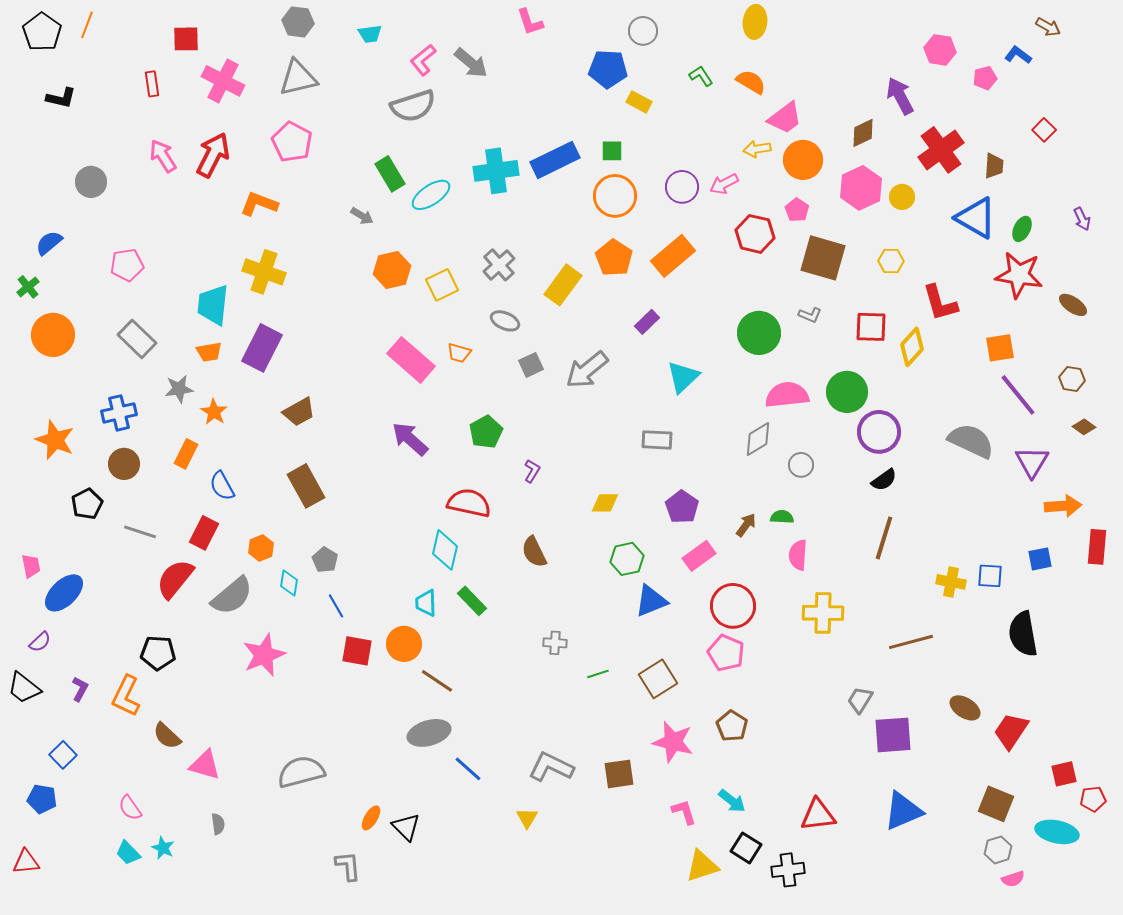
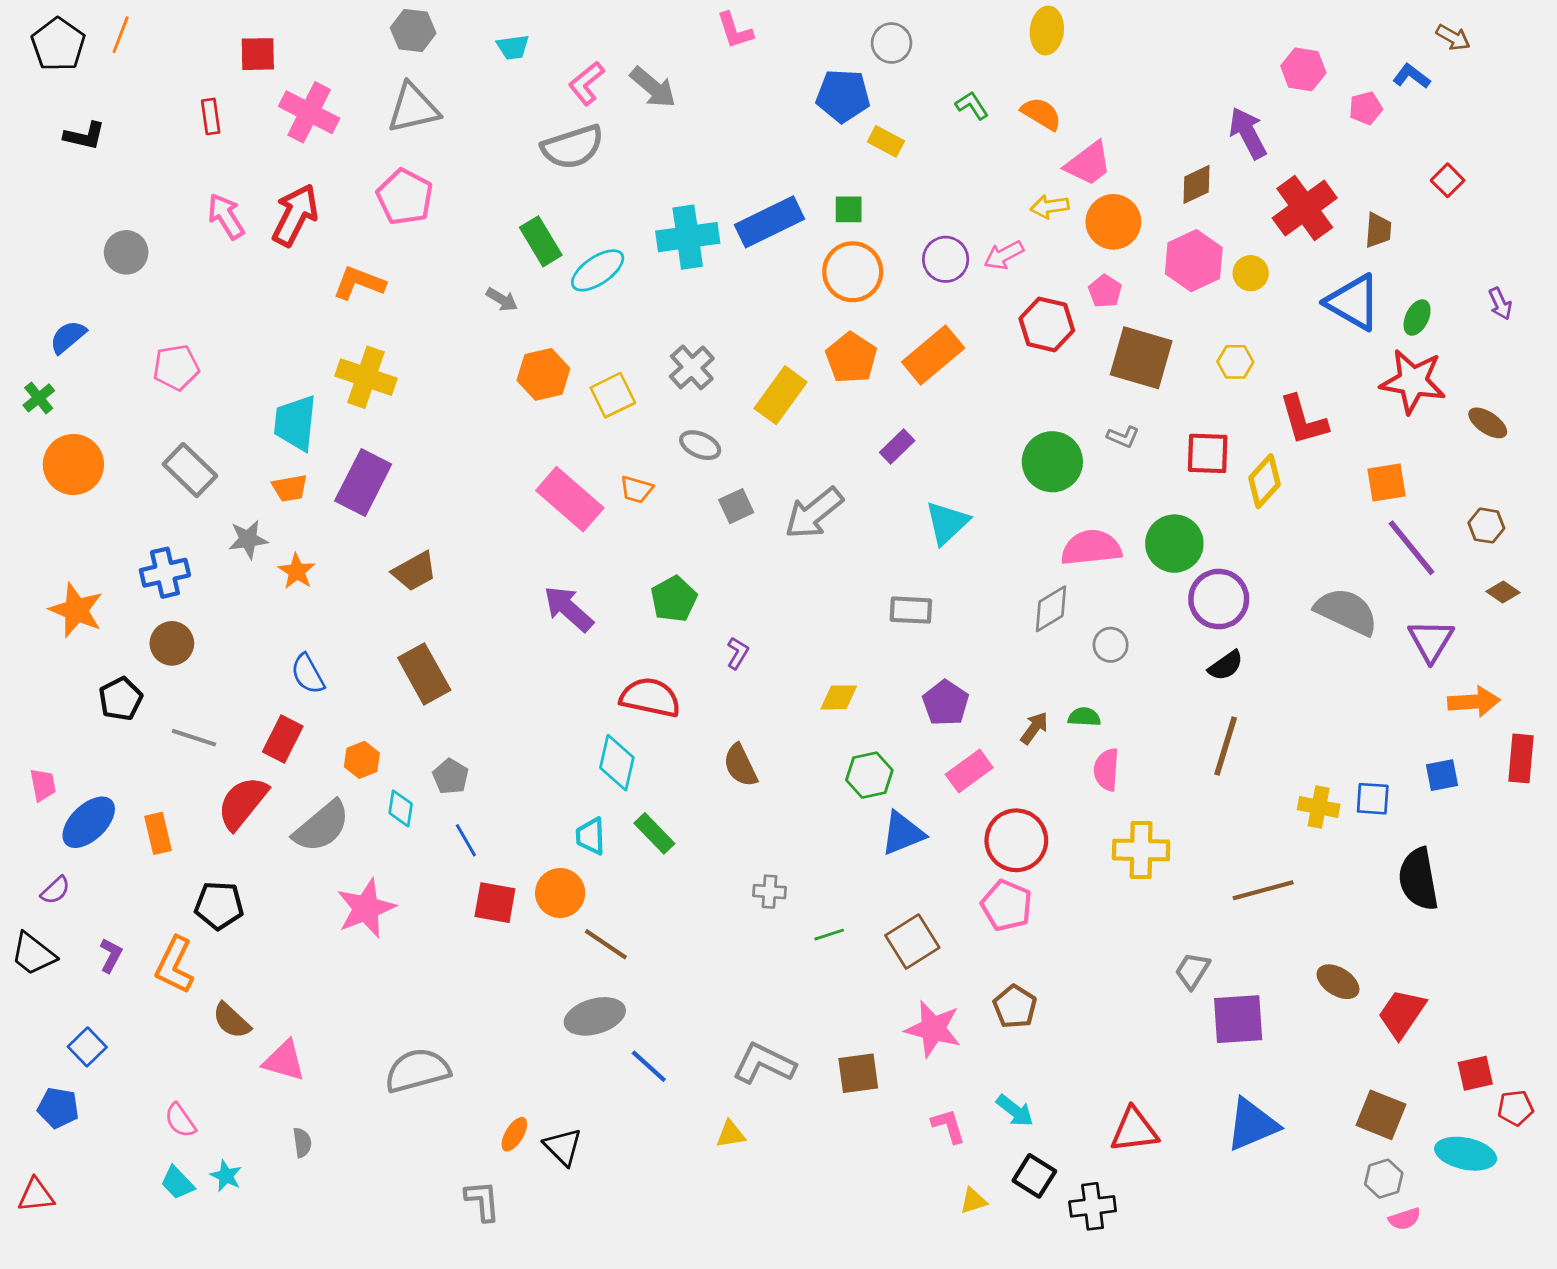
orange rectangle: (186, 454) -> (158, 833), moved, turned -40
yellow triangle: (527, 818) -> (731, 1134), turned 50
yellow triangle: (702, 866) -> (973, 1201), size x0.6

